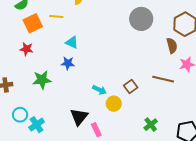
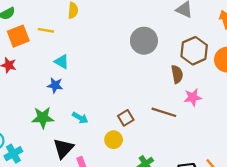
green star: (42, 80) -> (43, 118), moved
cyan arrow: (99, 90) -> (80, 118), moved
yellow circle: (114, 104) -> (114, 140), moved

